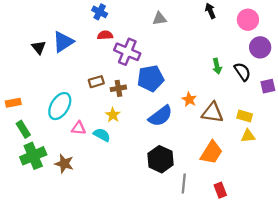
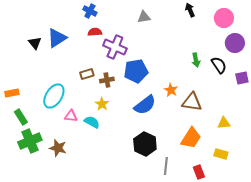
yellow rectangle: (245, 116) -> (221, 154), moved

